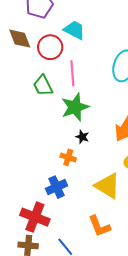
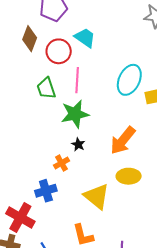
brown diamond: (20, 39) -> (30, 39), turned 35
orange cross: (68, 157) -> (61, 163), turned 35

